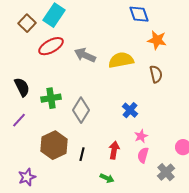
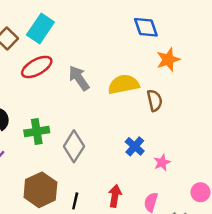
orange star: (157, 40) -> (168, 60), turned -30
gray arrow: (85, 55) -> (79, 78), turned 30
brown semicircle: (156, 74) -> (155, 100), moved
pink star: (141, 136) -> (162, 162), moved

